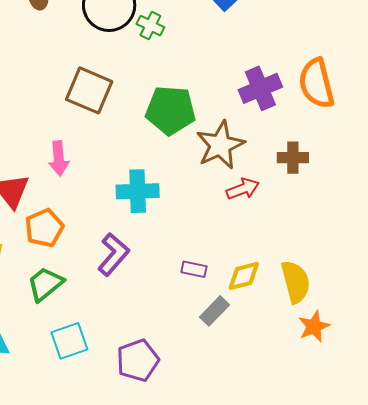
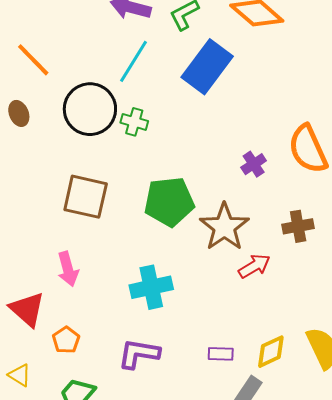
purple cross: (260, 88) -> (254, 164), size x0.6
orange pentagon: (44, 228) -> (66, 340), size x0.7
purple L-shape: (113, 254) -> (139, 354), turned -111

